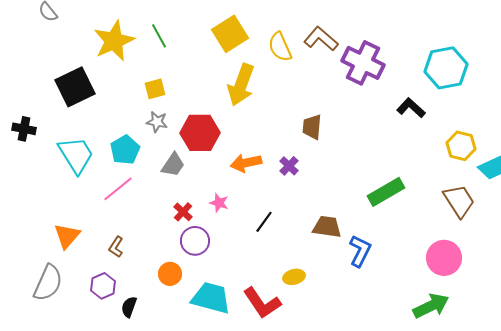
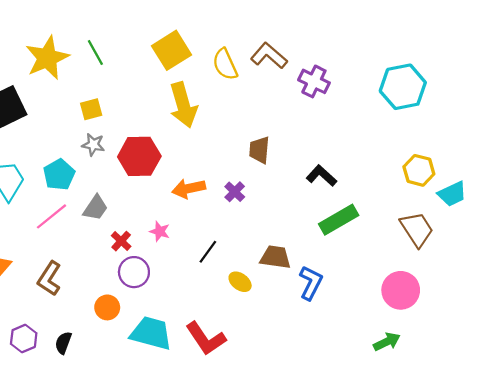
purple cross: (363, 63) -> (314, 81), size x0.7
yellow arrow: (241, 85) -> (183, 105), turned -36
black L-shape: (411, 108) -> (321, 176), moved
gray trapezoid: (173, 165) -> (95, 208), moved
brown L-shape: (116, 247) -> (49, 279), size x1.5
yellow ellipse: (294, 277) -> (240, 282), moved, turned 50
purple hexagon: (103, 286) -> (24, 339), moved
green arrow: (431, 306) -> (387, 342), size x0.7

